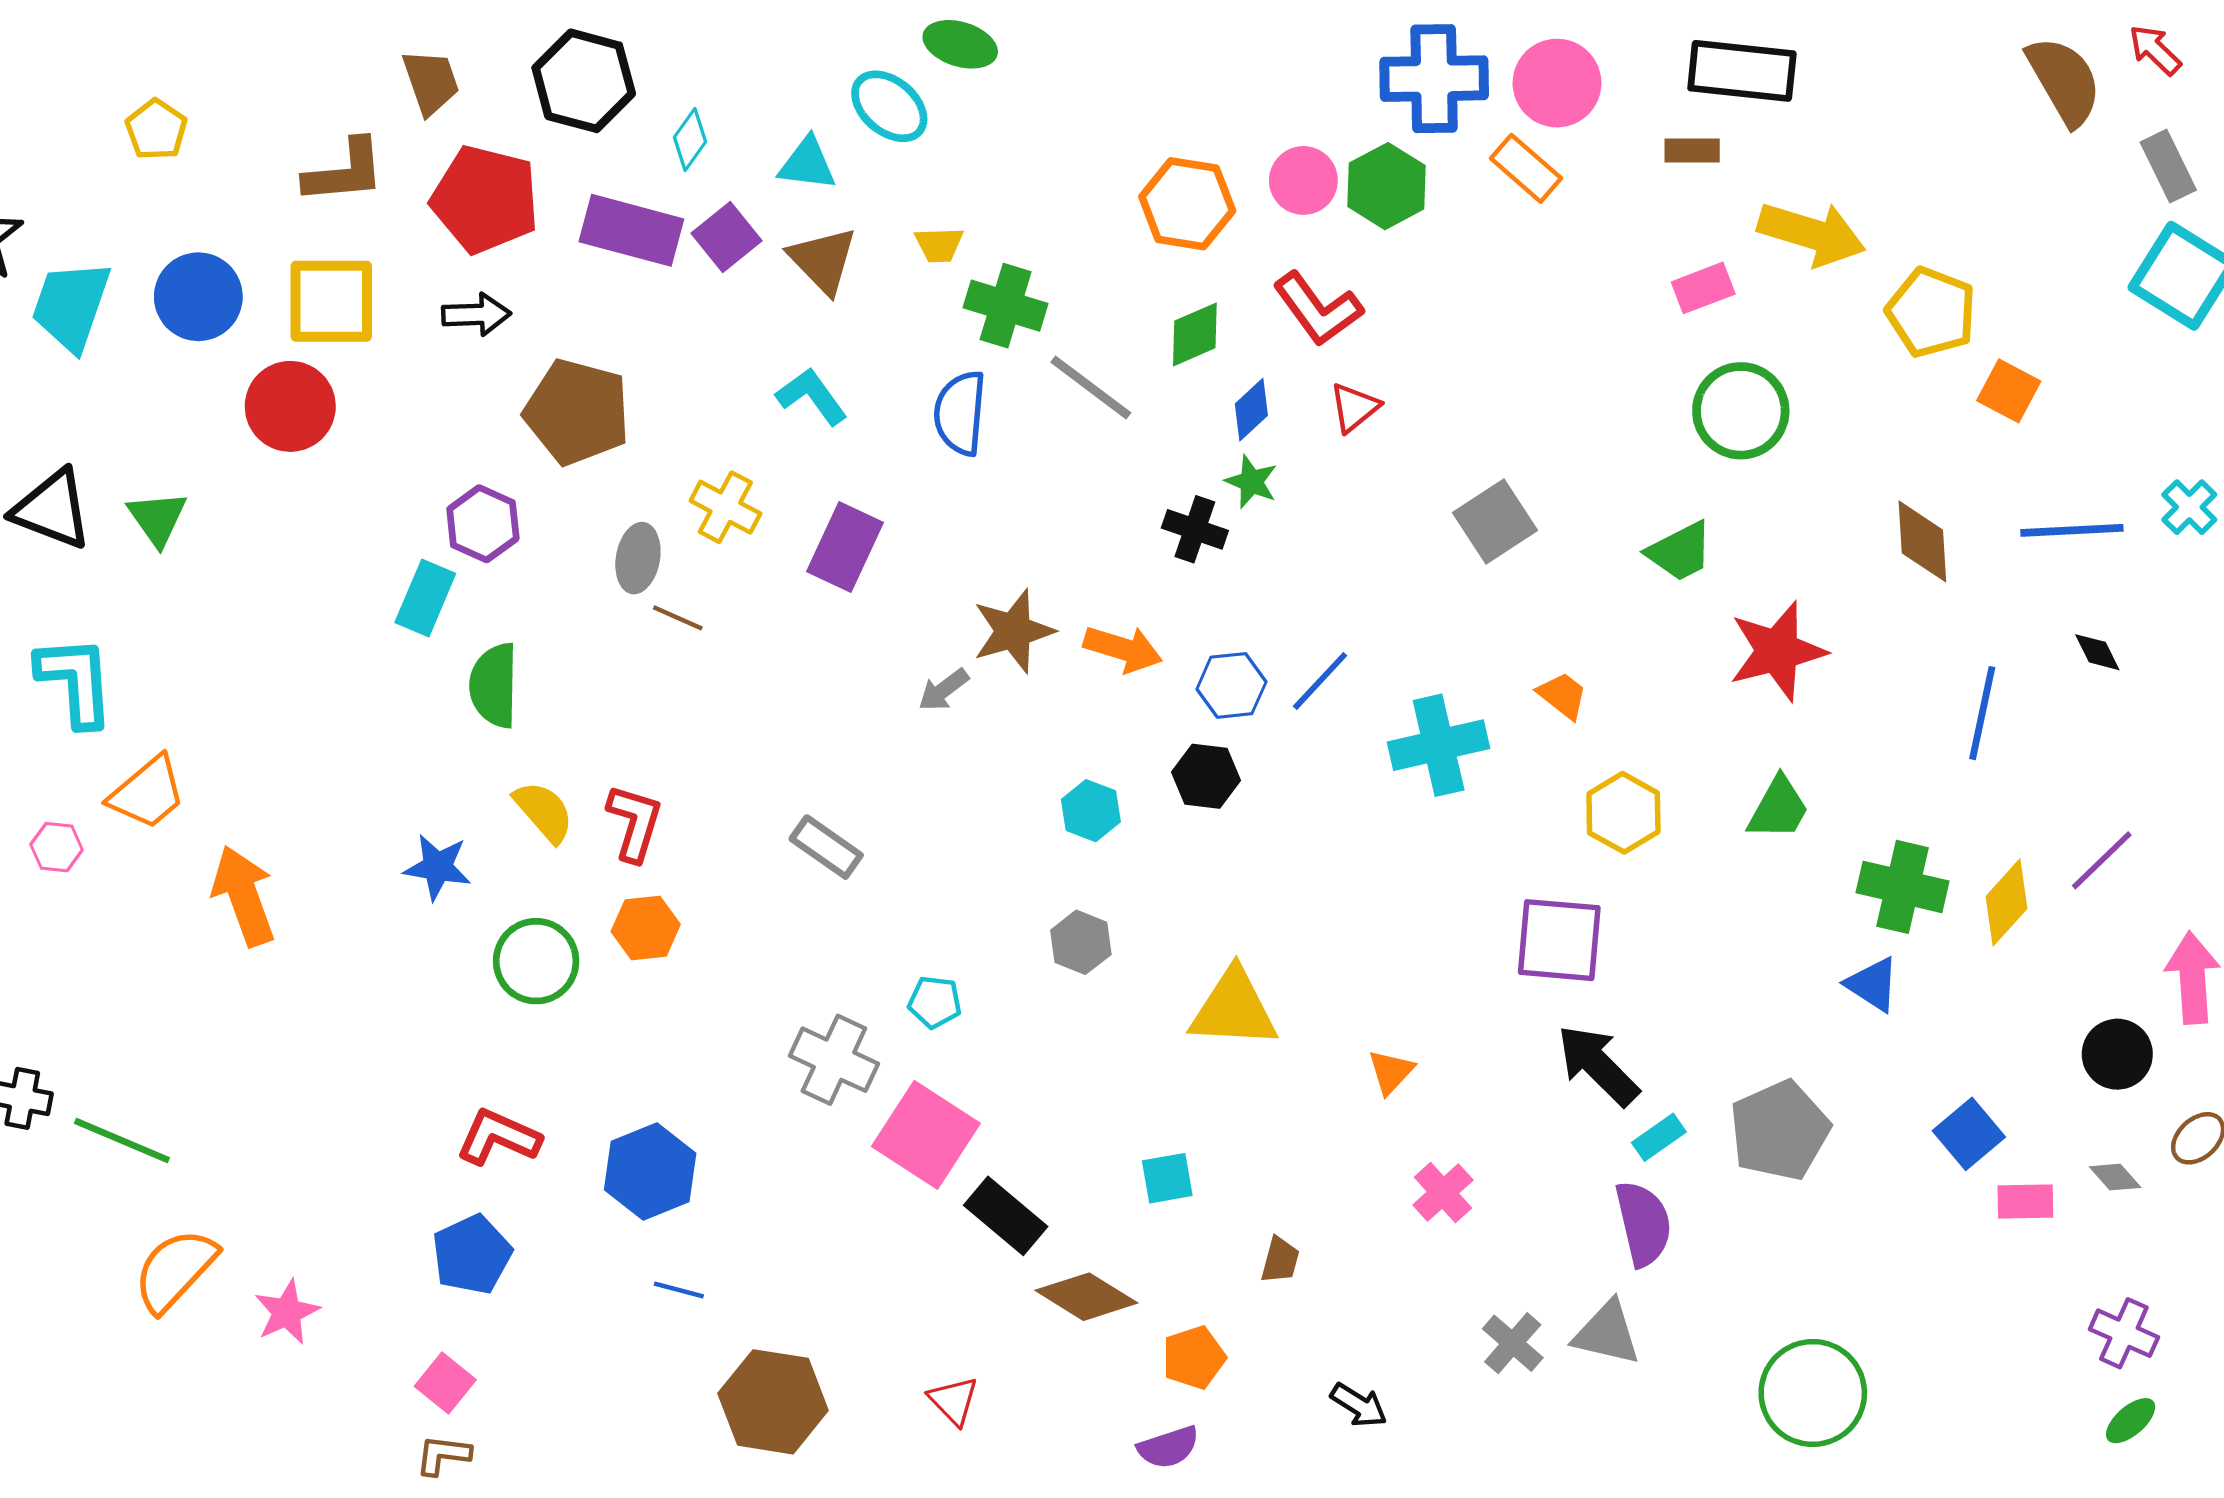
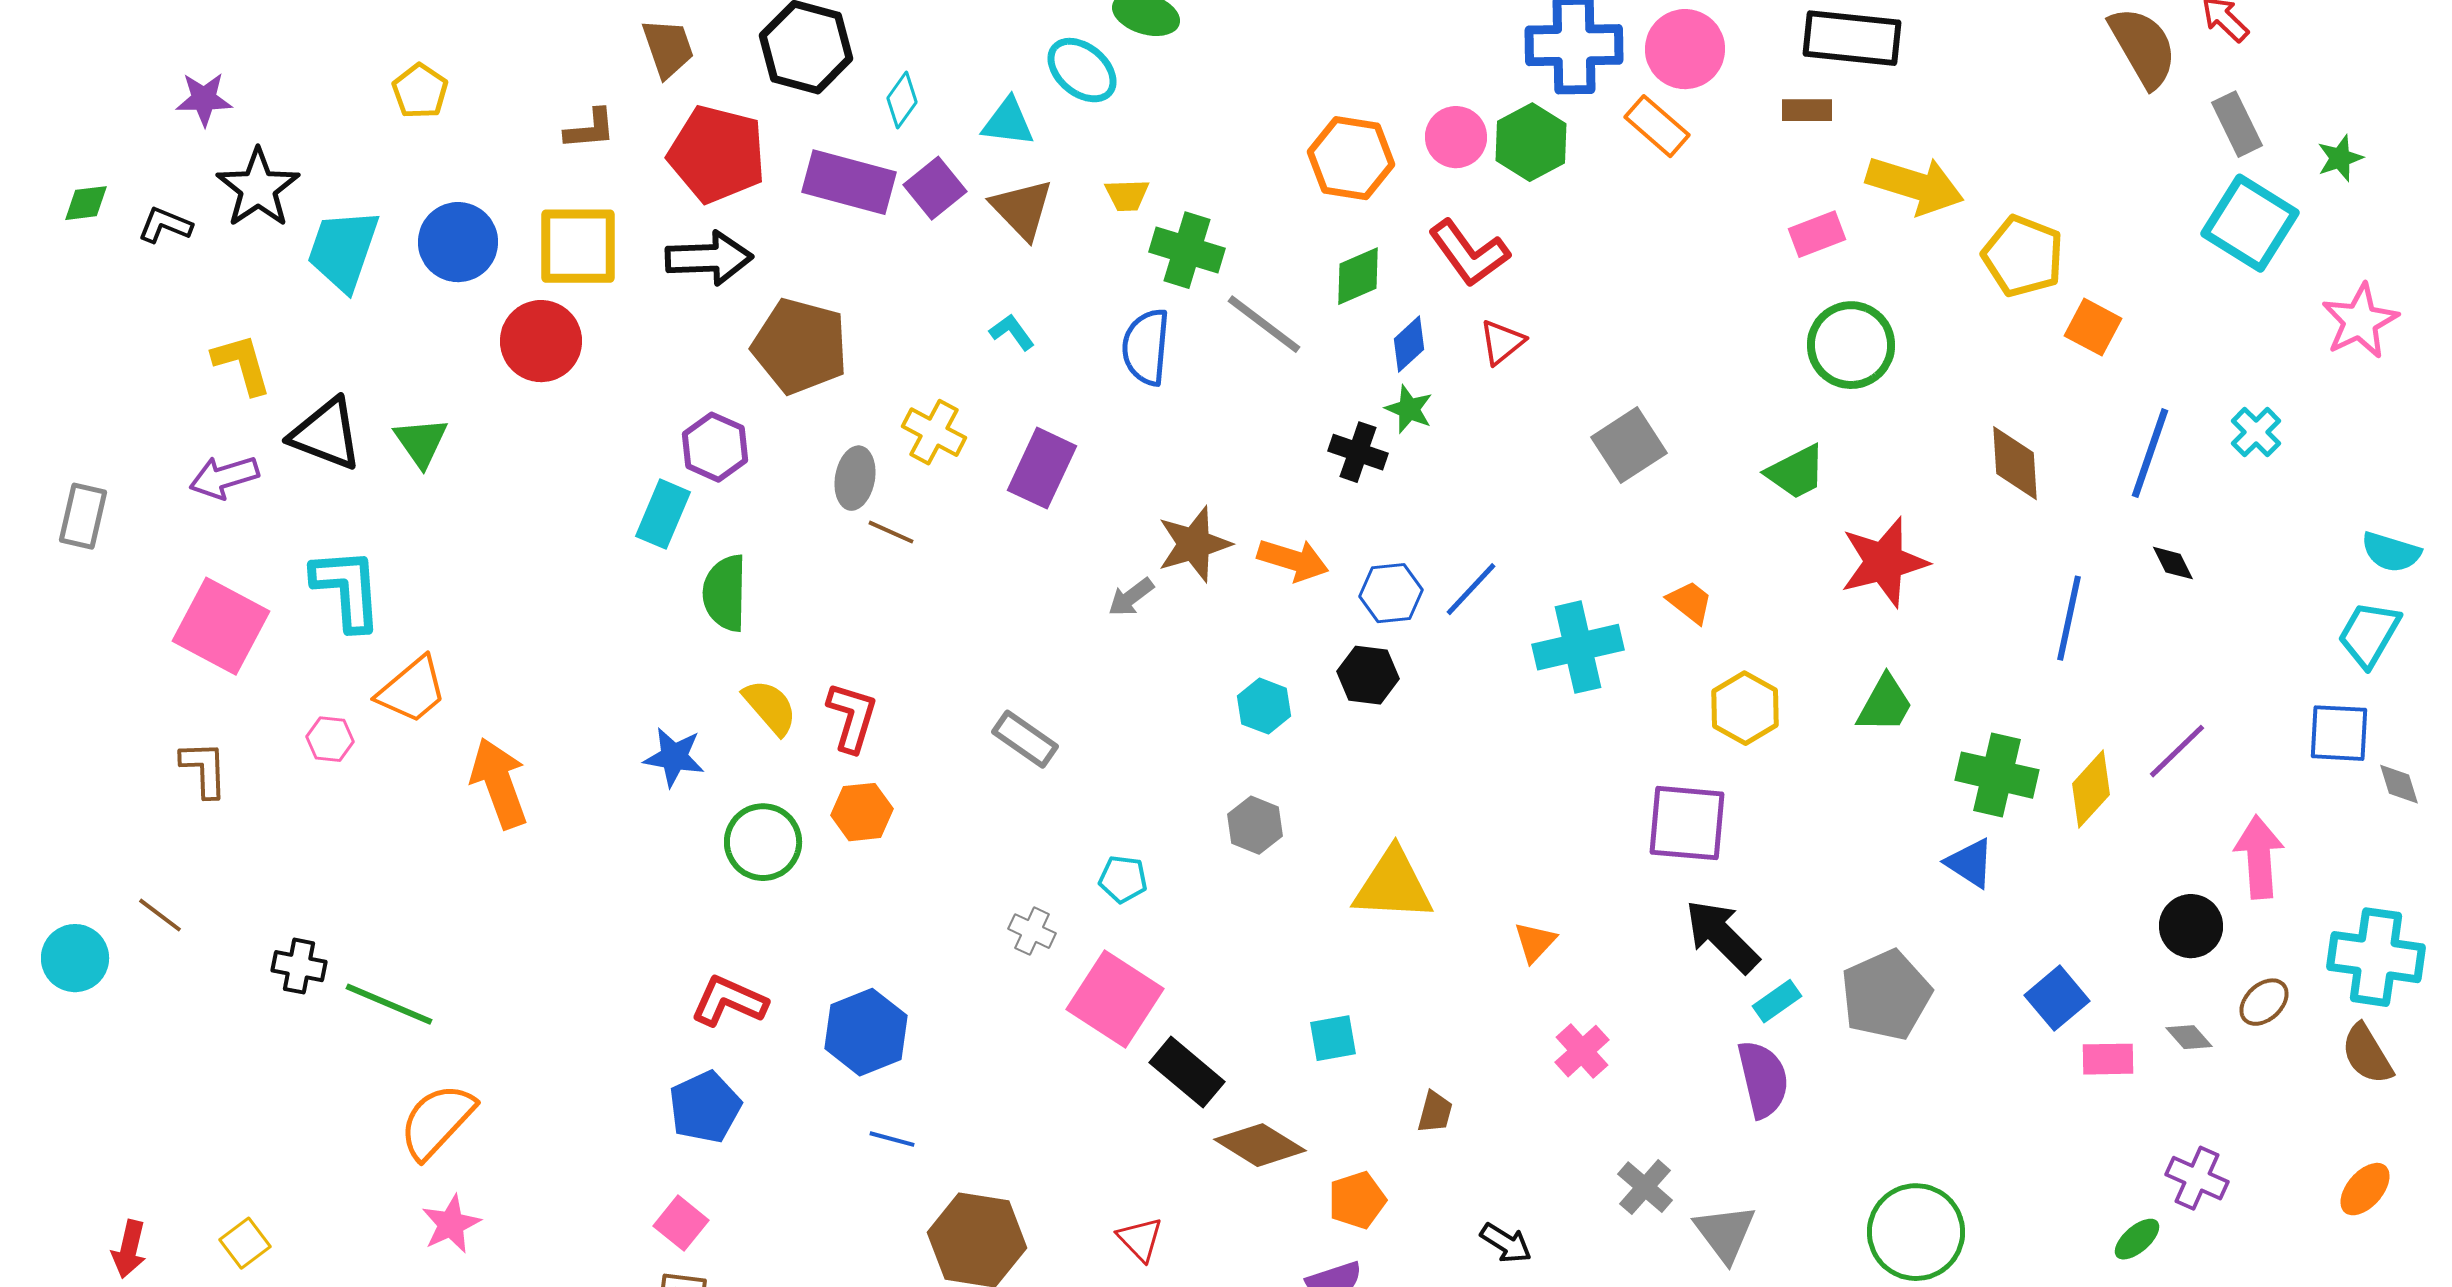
brown L-shape: (344, 172) -> (590, 129), size x0.7
black arrow: (476, 314) -> (709, 258), size x1.4
cyan L-shape: (812, 396) -> (1012, 332), size x0.7
blue line: (2072, 530) -> (2150, 453), turned -68
gray cross: (834, 1060) -> (1032, 931), size x0.6
pink star: (287, 1312) -> (451, 1224), moved
gray triangle: (1607, 1333) -> (1725, 1233), moved, turned 40
green ellipse: (2131, 1421) -> (2137, 1239), moved

